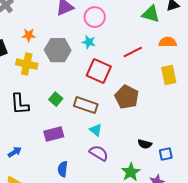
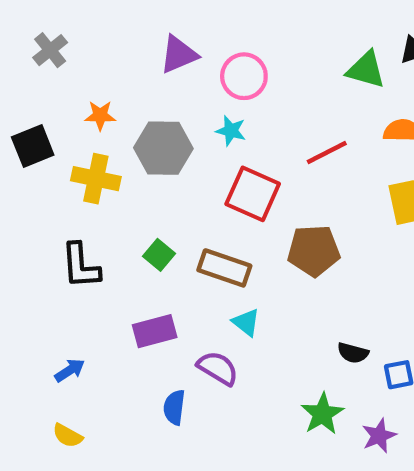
brown pentagon: (127, 97) -> (314, 251), turned -30
purple semicircle: (99, 153) -> (218, 368), moved

